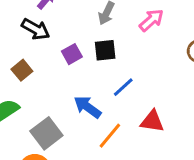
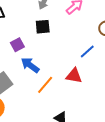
purple square: (72, 54) -> (17, 45), moved
blue line: (123, 87) -> (87, 52), moved

